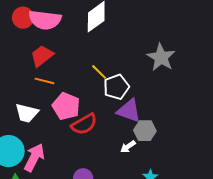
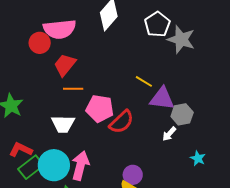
red circle: (23, 18) -> (40, 43), moved
yellow line: (99, 72) -> (144, 81), moved
white pentagon: (116, 87) -> (157, 24), moved

